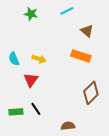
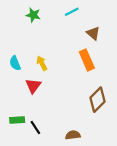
orange rectangle: (81, 56) -> (87, 60), turned 48
yellow arrow: (39, 59) -> (42, 63), turned -136
black line: (36, 109) -> (35, 128), moved

